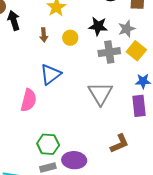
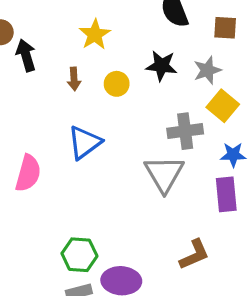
gray cross: (109, 52) -> (185, 131), moved
pink semicircle: (29, 100) -> (28, 173), moved

